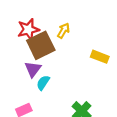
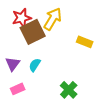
yellow arrow: (63, 31) -> (53, 19), size x1.6
purple triangle: (33, 69) -> (13, 64), moved

